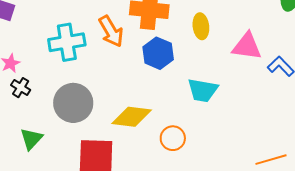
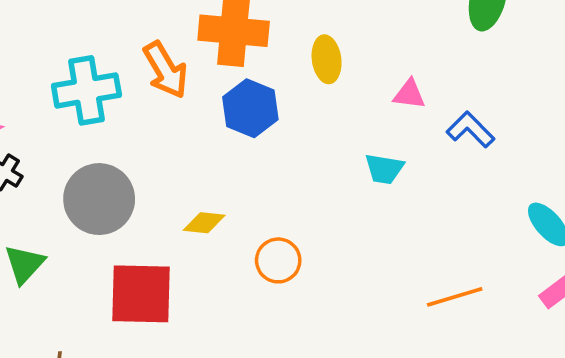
pink triangle: (247, 46) -> (409, 94), size x0.6
cyan trapezoid: (203, 90) -> (384, 169), moved, size x0.7
yellow diamond: (132, 117) -> (204, 223), size x0.6

